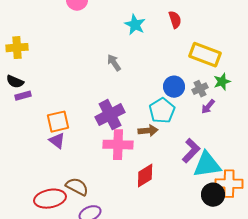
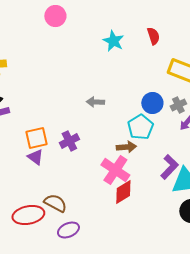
gray arrow: (114, 63) -> (95, 102), moved, turned -54
purple cross: (110, 115) -> (69, 141), moved, size x0.7
pink cross: (118, 145) -> (115, 170), moved, turned 32

